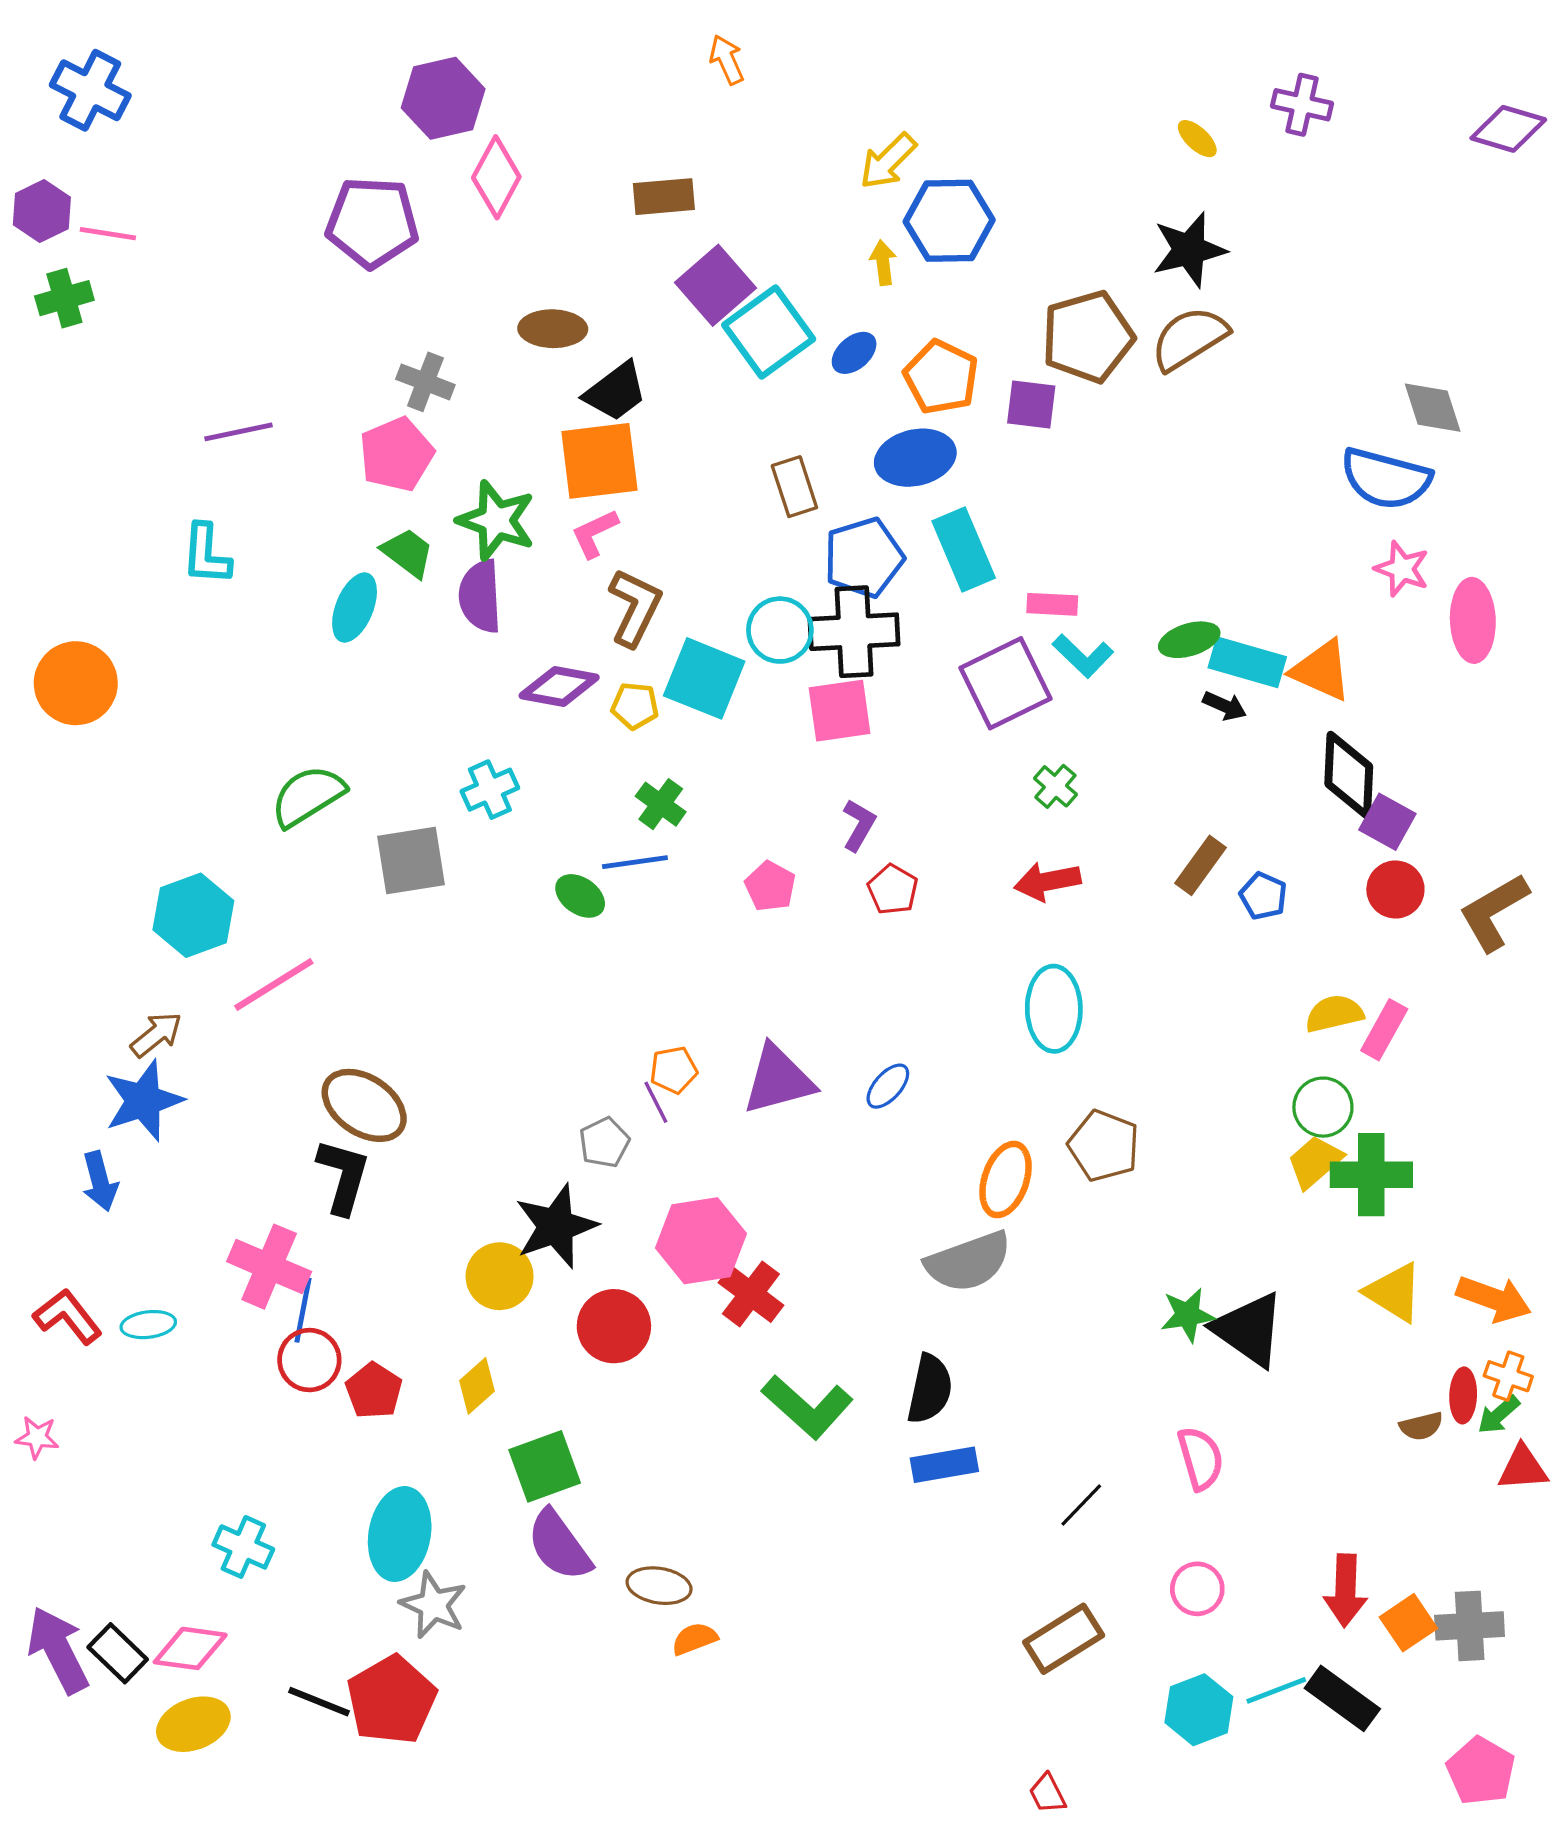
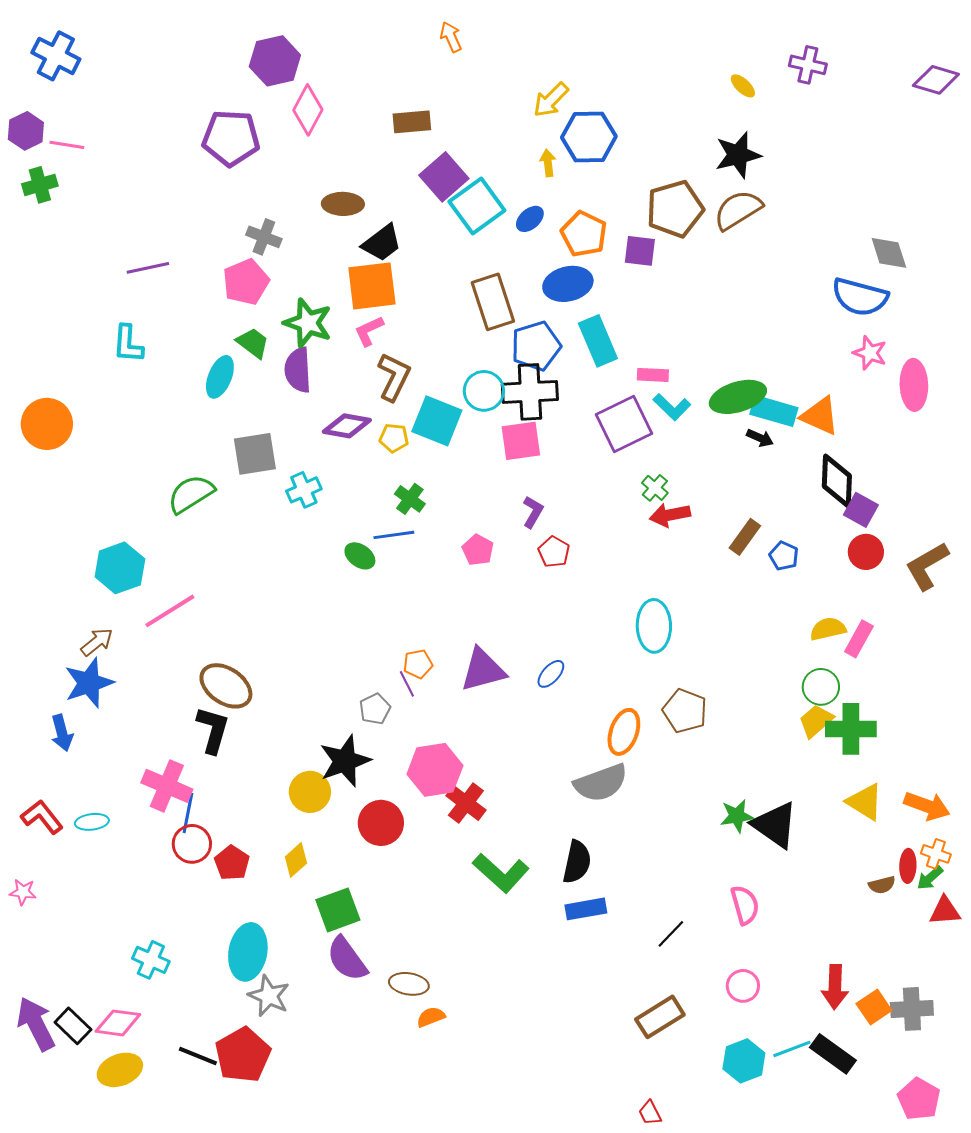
brown rectangle: (794, 487) -> (493, 302), size x1.5
green ellipse: (1189, 640) -> (738, 397), size x1.5
gray square: (411, 860) -> (255, 454), moved
red arrow: (1047, 881) -> (670, 515), moved

